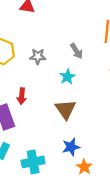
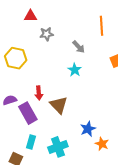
gray star: (38, 56) -> (47, 34), moved
brown triangle: (65, 109) -> (59, 105), moved

